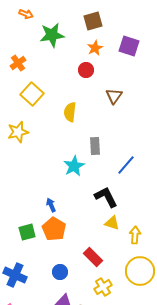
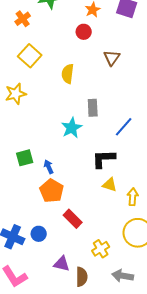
orange cross: (18, 63) -> (23, 19), moved
black L-shape: (106, 197) -> (104, 159), turned -65
green square: (27, 232) -> (25, 158), moved
red rectangle: (93, 257) -> (73, 219), moved
blue circle: (60, 272) -> (39, 234), moved

